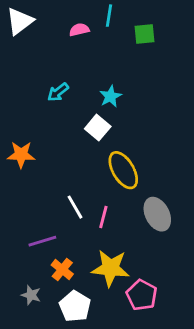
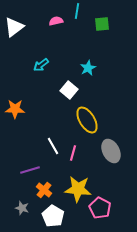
white triangle: (20, 21) -> (14, 27), moved
cyan star: (110, 96) -> (88, 68), moved

